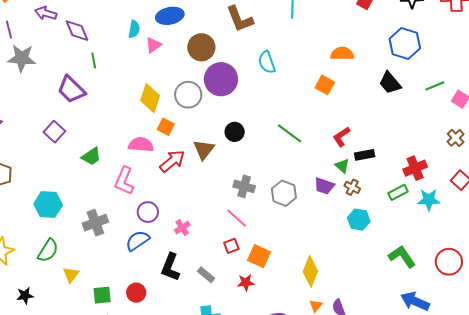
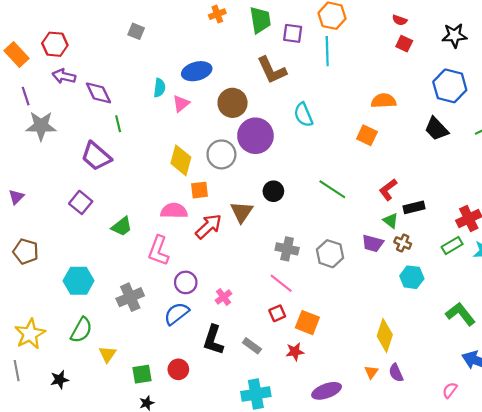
orange square: (166, 127) -> (199, 190), turned -30
yellow diamond: (310, 271) -> (385, 335), moved

